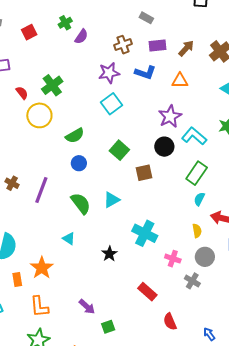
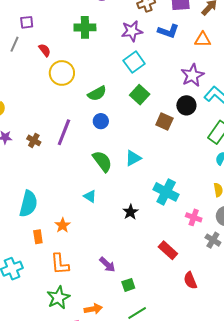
green cross: (52, 85) -> (85, 27), moved, turned 35
green square: (119, 150) -> (140, 95), moved
brown square: (144, 173) -> (164, 122), moved, turned 36
purple line: (41, 190) -> (64, 132), moved
orange star: (42, 268) -> (63, 225), size x0.7

